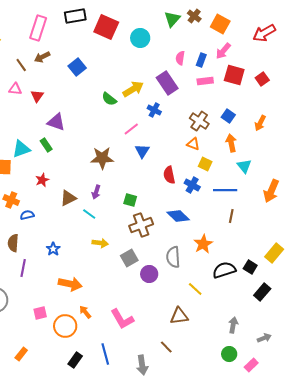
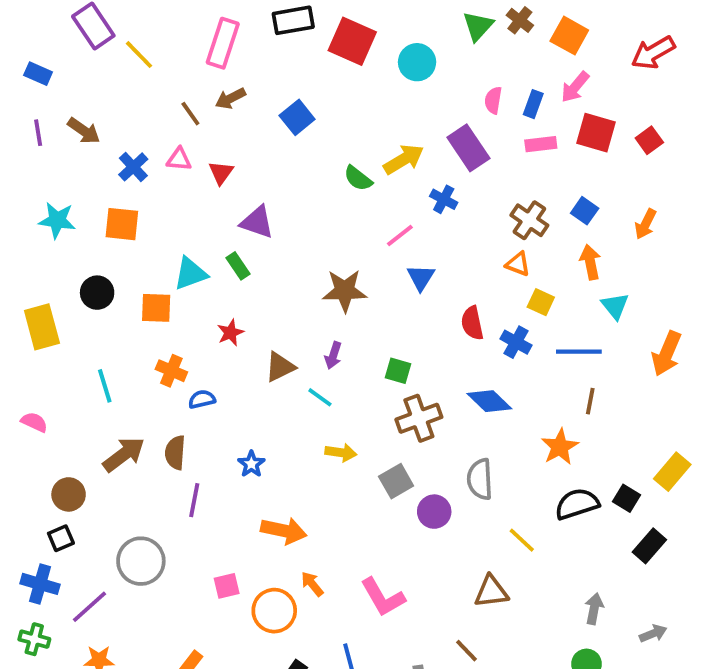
orange star: (203, 244) -> (560, 447), moved

